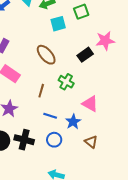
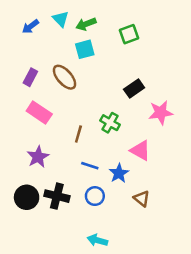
cyan square: (58, 24) -> (85, 49), moved
pink star: (105, 41) -> (161, 113), moved
brown ellipse: (46, 55) -> (65, 77), moved

